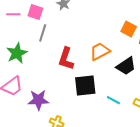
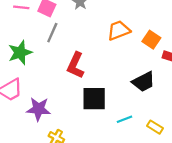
orange trapezoid: (100, 51) -> (119, 30), moved
cyan line: (113, 100) -> (124, 119), turned -56

